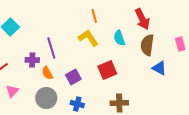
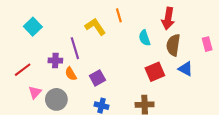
red arrow: (142, 19) -> (168, 18), turned 35
yellow L-shape: (88, 38) -> (95, 27), moved
red square: (107, 70) -> (155, 72), moved
gray circle: (46, 98) -> (56, 99), moved

